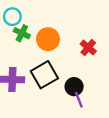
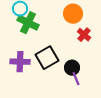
green cross: (22, 33) -> (28, 23), size x1.5
orange circle: (48, 39) -> (73, 14), moved

